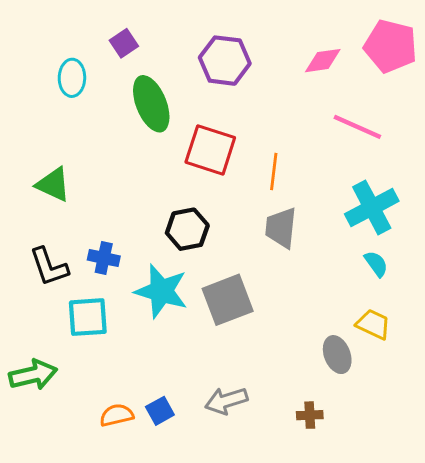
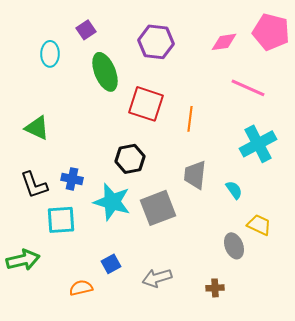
gray trapezoid: (281, 228) -> (195, 175), moved
cyan semicircle: (376, 264) -> (234, 190), moved
blue square: (160, 411) -> (111, 264), moved

